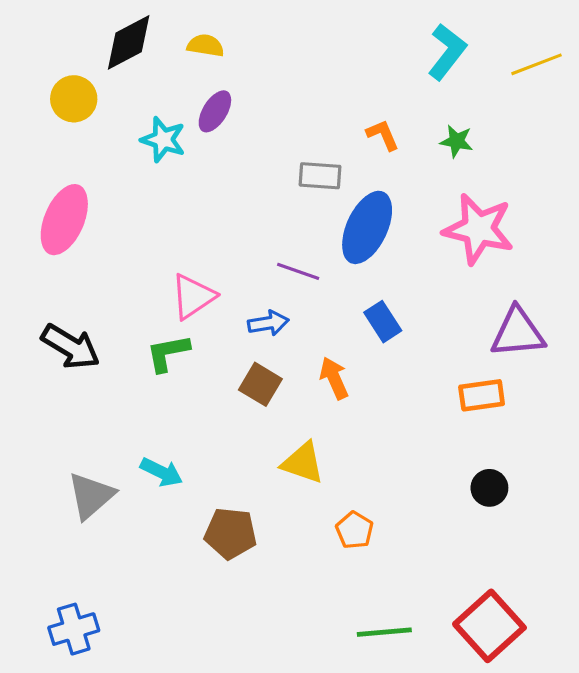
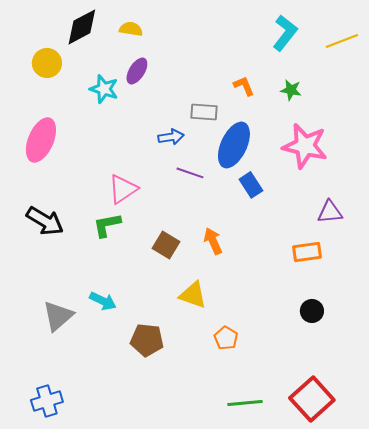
blue rectangle: (383, 322) -> (251, 185), moved
blue arrow: (268, 323) -> (171, 137), moved
purple triangle: (518, 333) -> (330, 212), size x0.7

